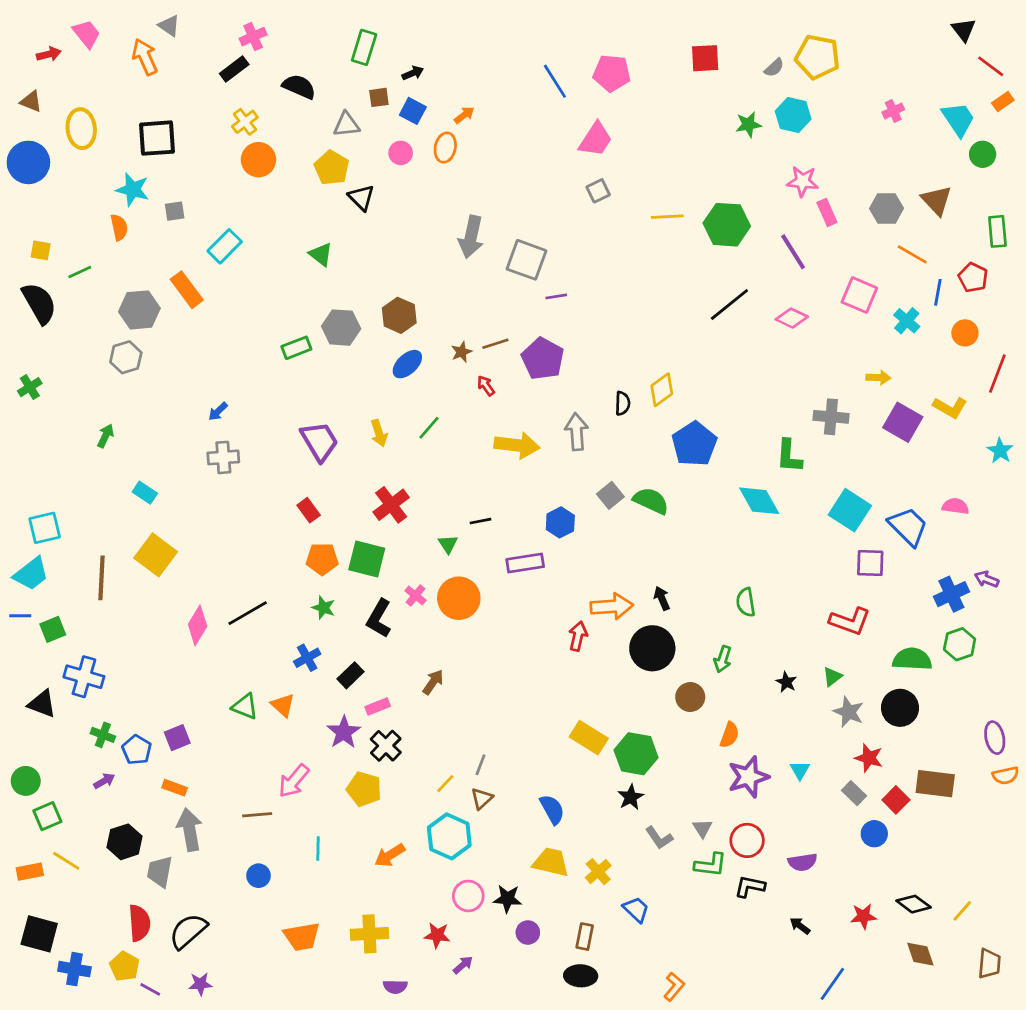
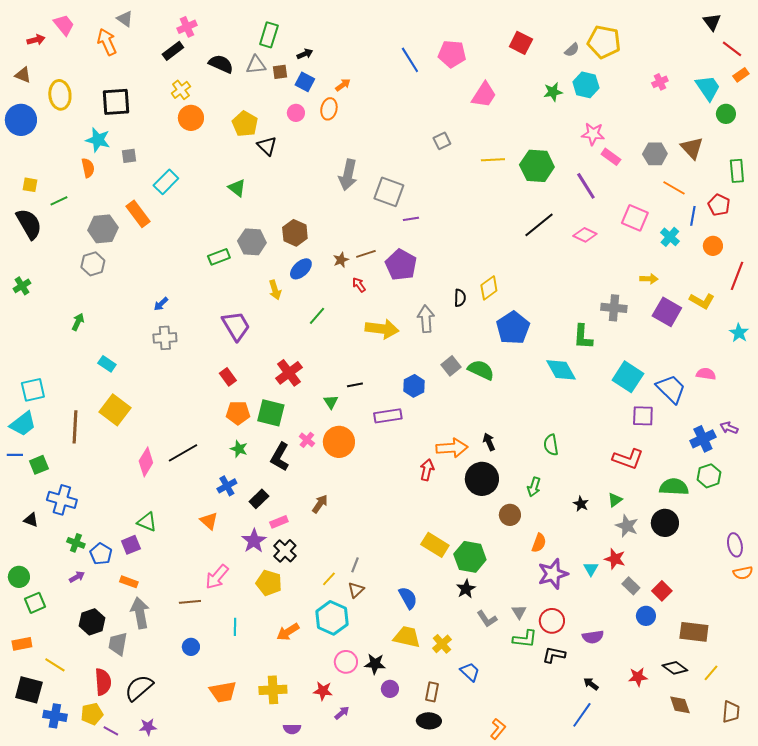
red square: (705, 58) -> (521, 43), turned 30
gray triangle: (346, 125) -> (256, 65), moved
pink trapezoid: (595, 139) -> (484, 95), moved
pink rectangle: (827, 212) -> (611, 157), turned -30
yellow arrow: (379, 433) -> (275, 290), moved
black triangle: (42, 704) -> (31, 520), size x0.7
green triangle: (245, 706) -> (147, 522), moved
red star: (869, 758) -> (615, 559), moved
brown rectangle: (935, 784) -> (694, 632), moved
yellow line: (66, 861) -> (55, 665), moved
yellow pentagon: (125, 966) -> (92, 714), turned 30
blue line: (832, 984) -> (582, 715), moved

